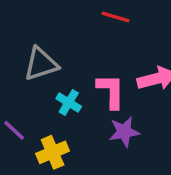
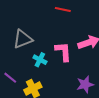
purple star: (124, 132) -> (85, 84), moved

